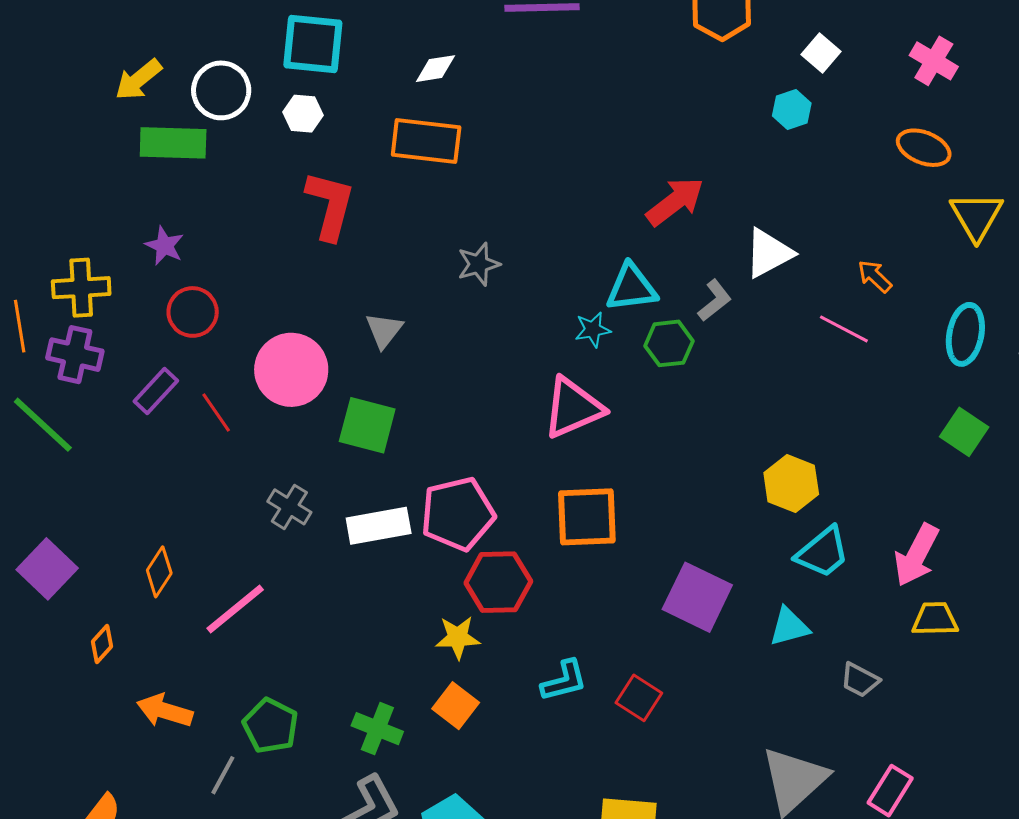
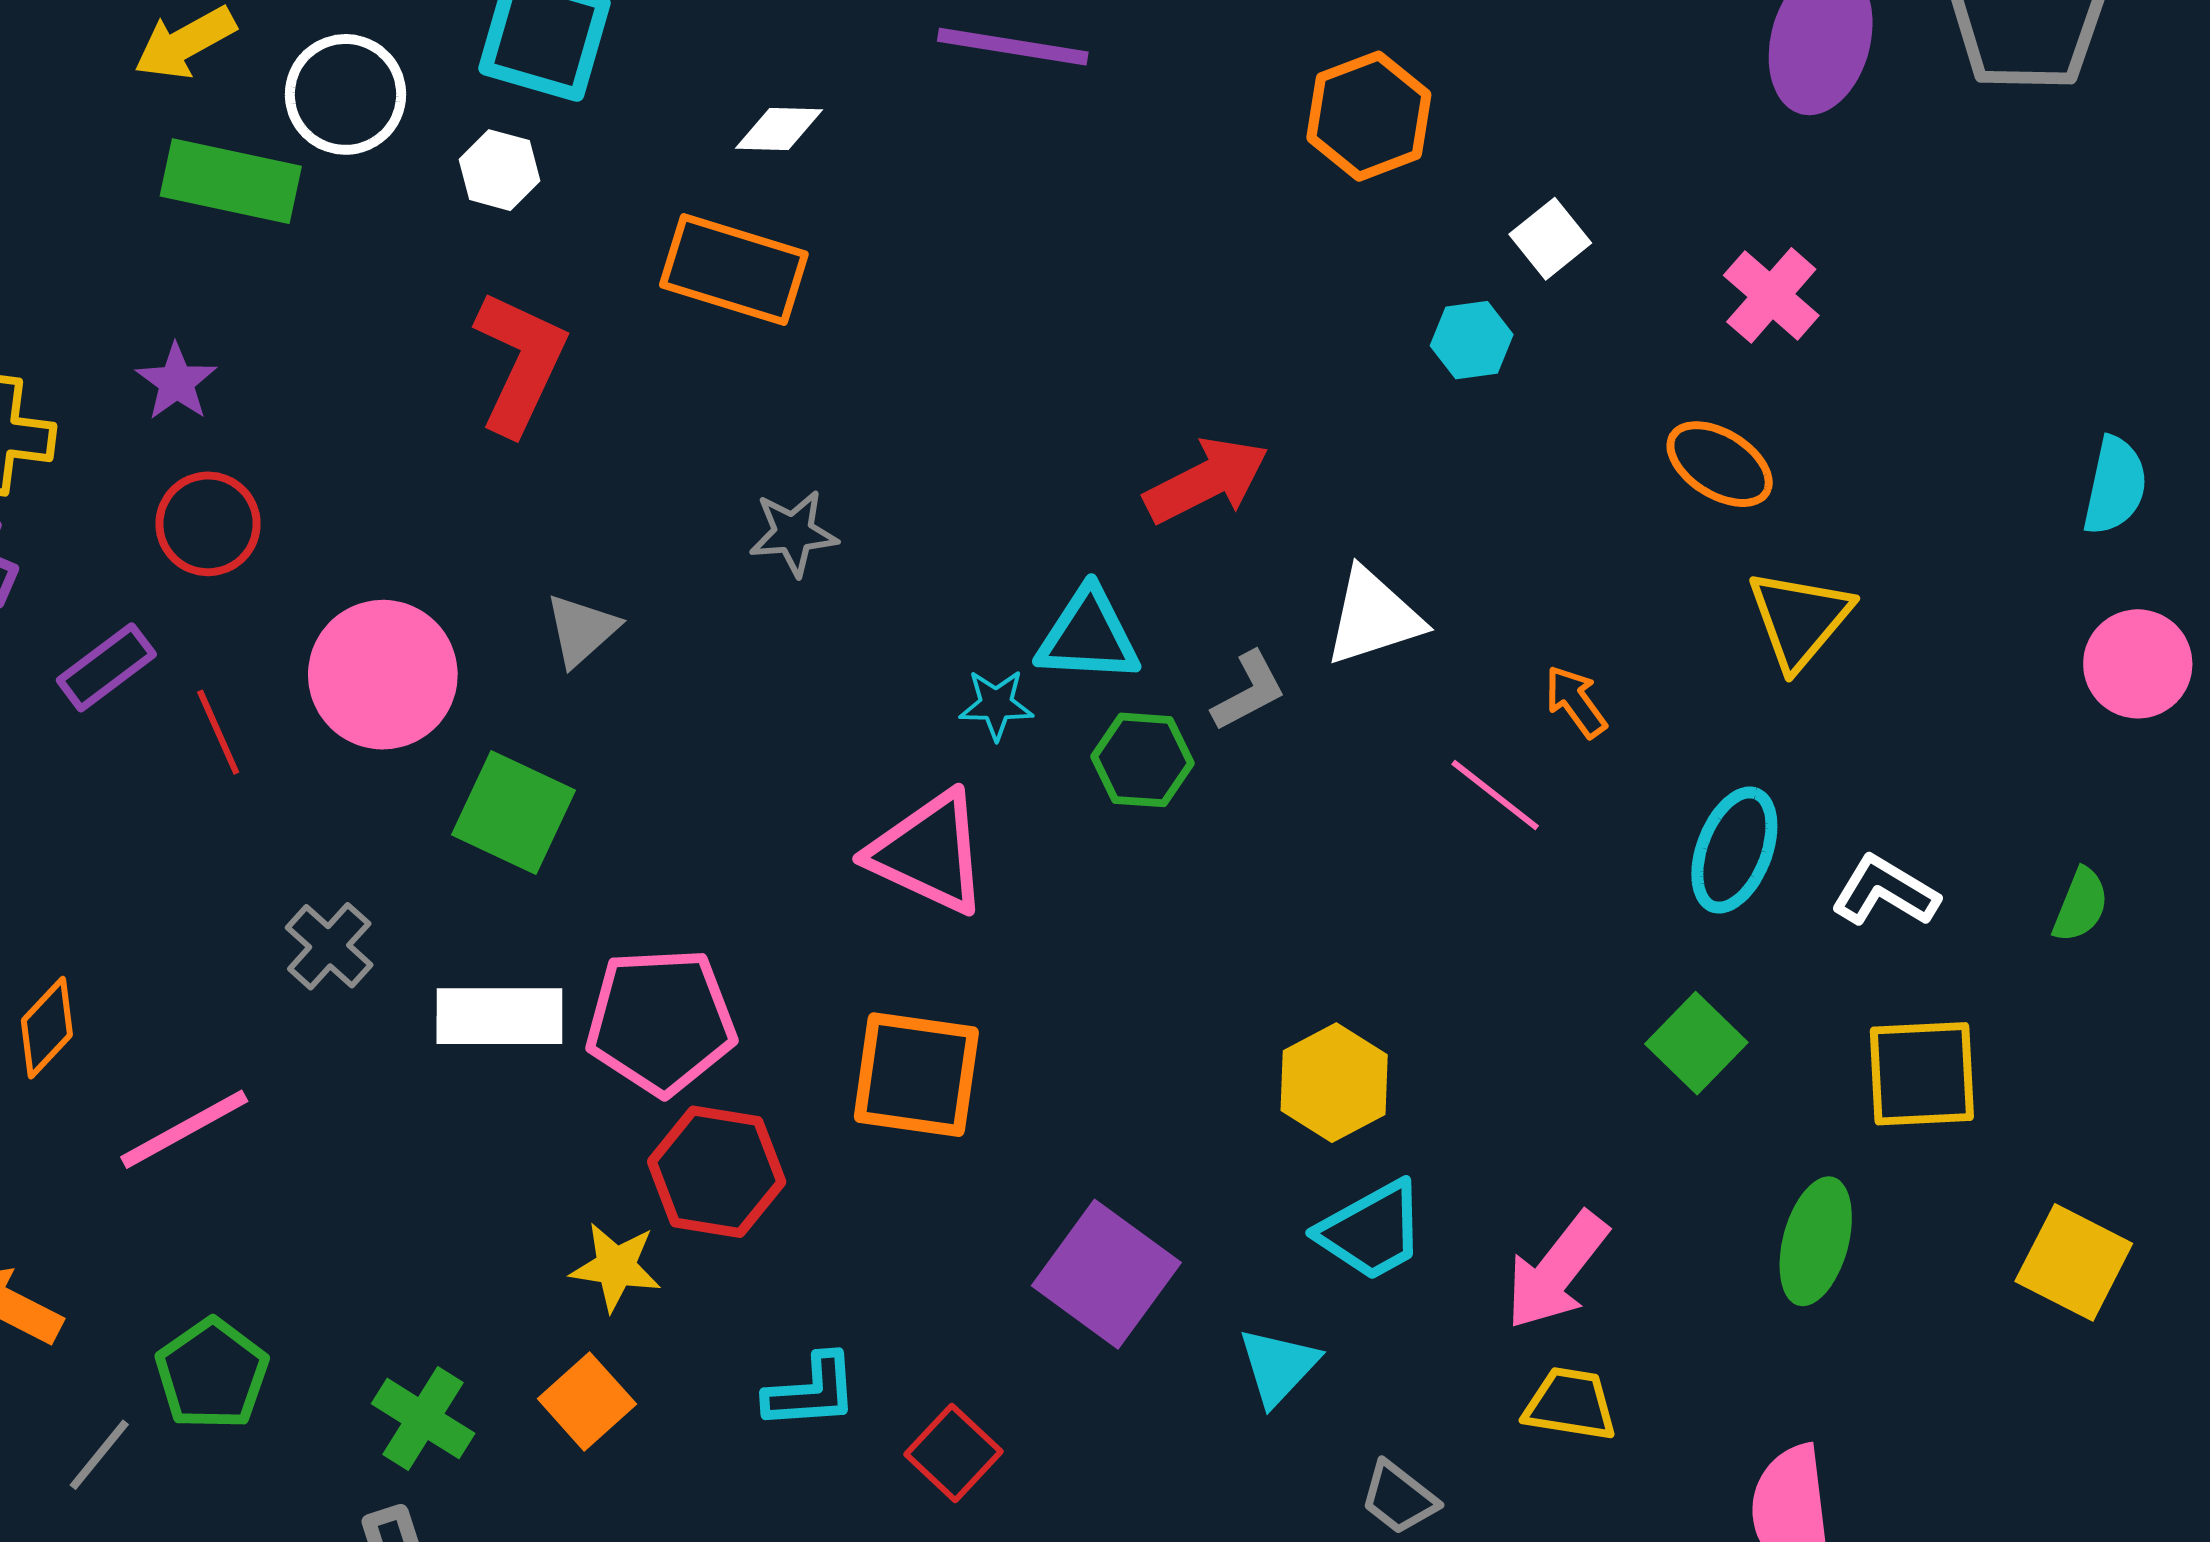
pink triangle: (573, 408) -> (929, 853), turned 38
cyan triangle: (789, 627) -> (1278, 1366), turned -42

